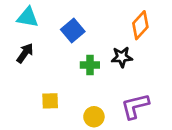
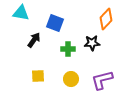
blue square: (73, 31) -> (55, 23), turned -30
black arrow: (25, 53) -> (34, 40), moved
yellow circle: (94, 117) -> (71, 79), moved

